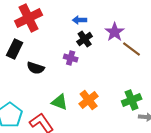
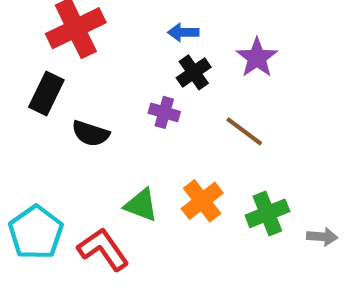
brown line: (132, 49) -> (244, 131), moved
green cross: (132, 100) -> (267, 213), moved

